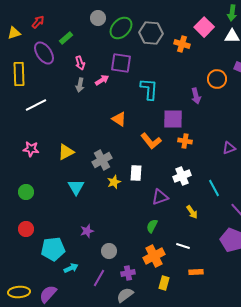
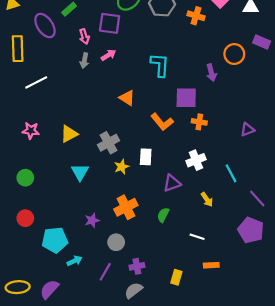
purple square: (121, 63) -> (110, 23), moved
orange cross: (154, 256) -> (126, 207), moved

